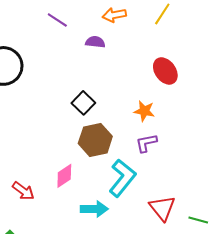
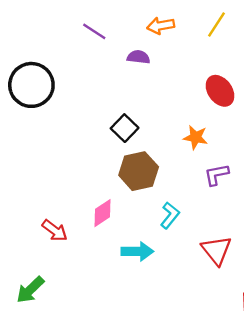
purple L-shape: (146, 143) -> (217, 175), moved
cyan L-shape: (122, 178) -> (170, 215), size x0.6

